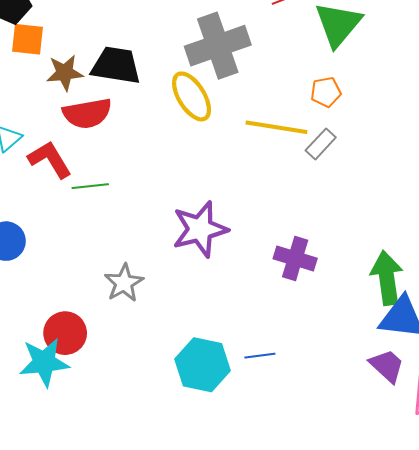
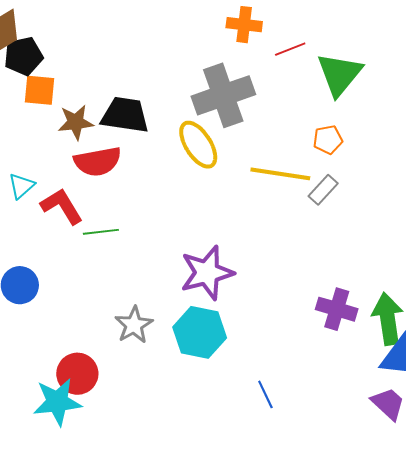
purple cross: (295, 259) -> (337, 309), moved
blue line: (260, 356) -> (265, 394), turned 72
cyan hexagon: (203, 365) -> (200, 332), moved

